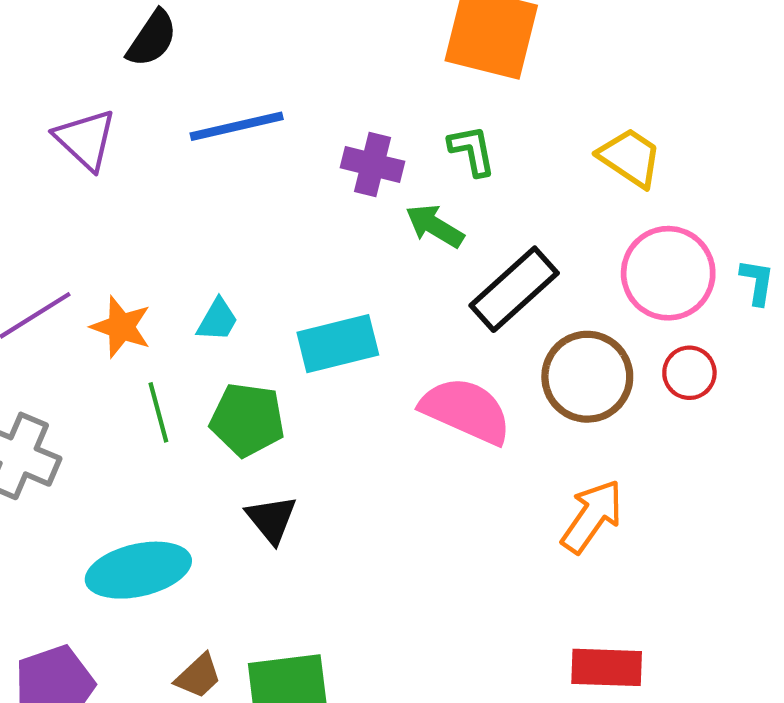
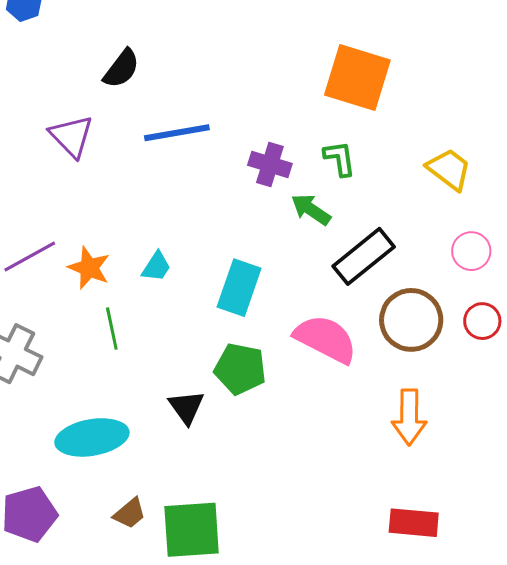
pink circle: (668, 273) -> (471, 251), size x0.6
cyan rectangle: (338, 344) -> (239, 288), turned -60
green pentagon: (247, 420) -> (240, 369), moved
orange arrow: (592, 516) -> (409, 417), turned 142

